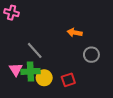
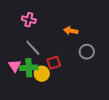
pink cross: (12, 13) -> (29, 20), moved
red square: (68, 80) -> (54, 63), moved

